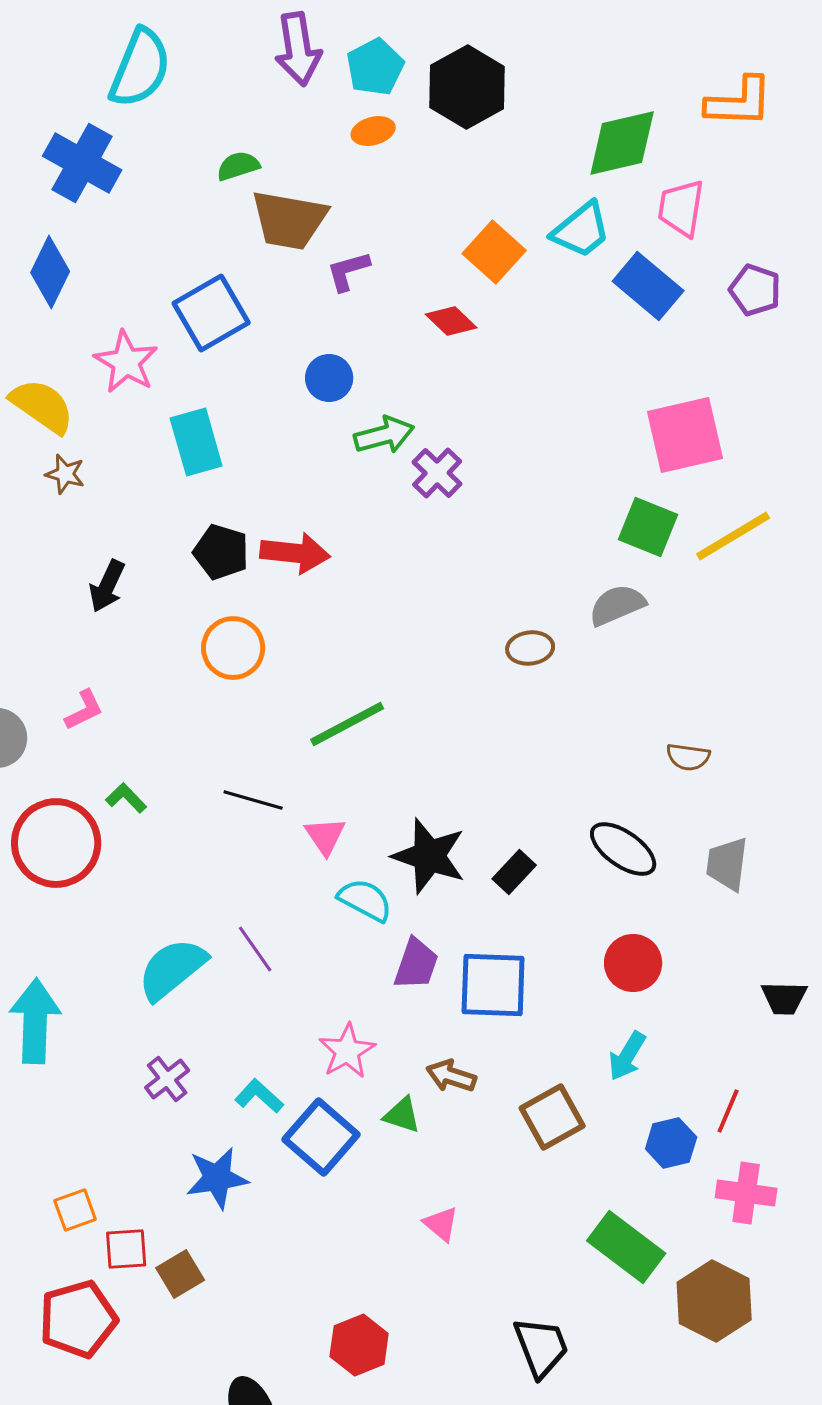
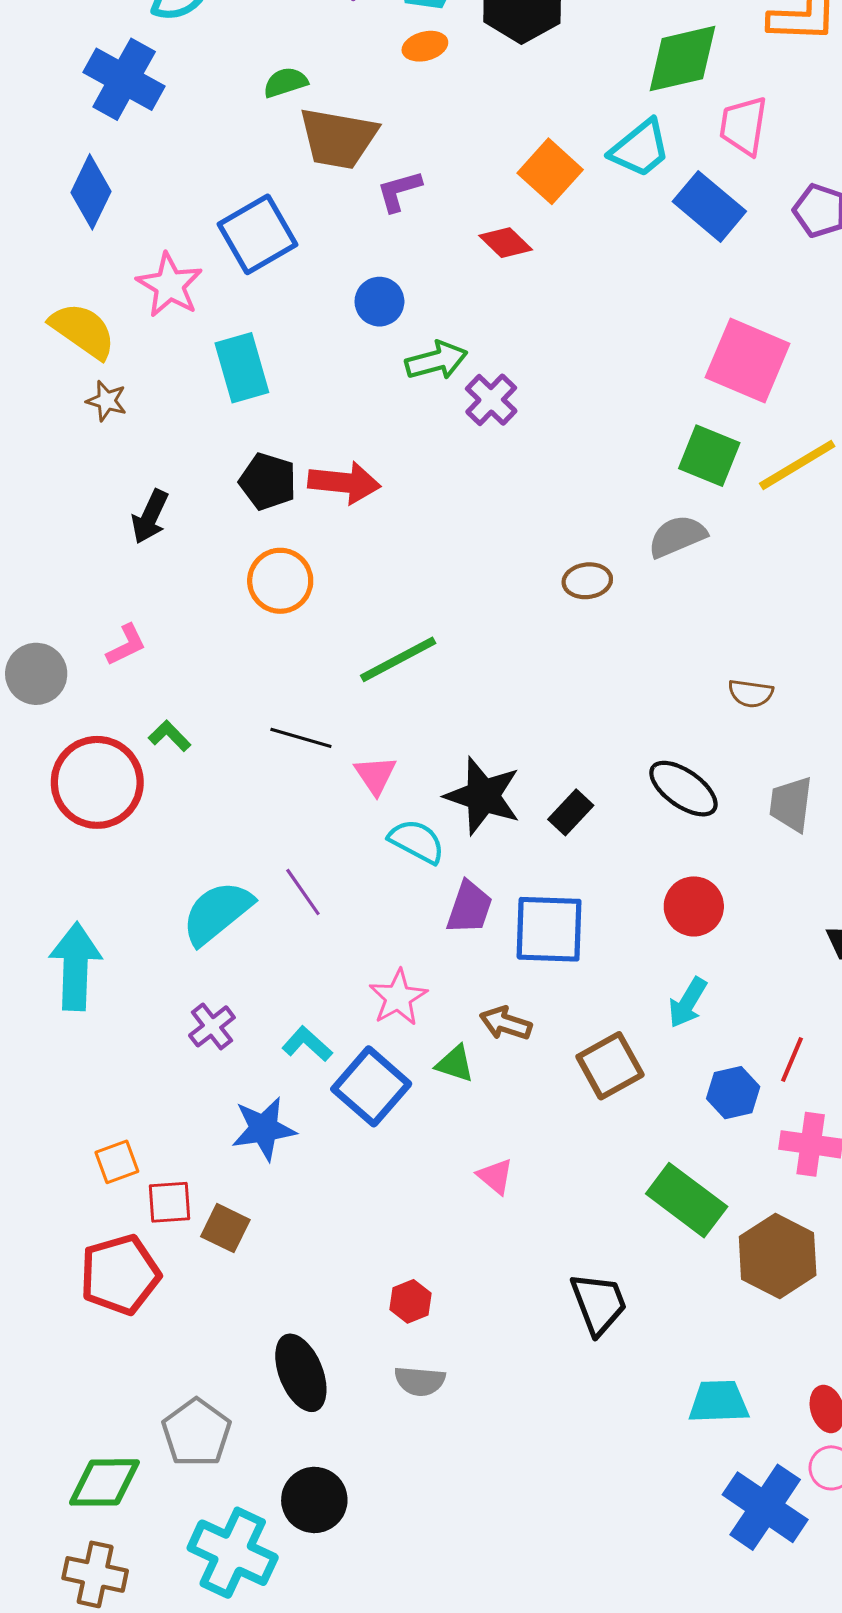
pink square: (685, 435) -> (748, 361), turned 36
brown square: (180, 1274) -> (225, 1228), turned -33
red hexagon: (359, 1345) -> (410, 1301), size x0.7

